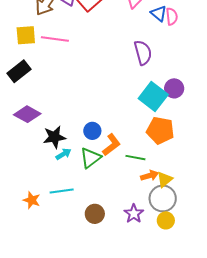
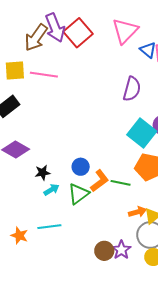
purple semicircle: (143, 53) -> (132, 89), turned 30
black star: (54, 137) -> (43, 173), size x0.7
green line: (135, 158) -> (121, 183), moved
brown circle: (95, 214) -> (104, 251), moved

